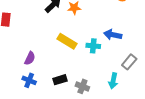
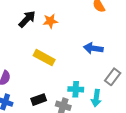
cyan cross: (93, 46) -> (76, 89), moved

